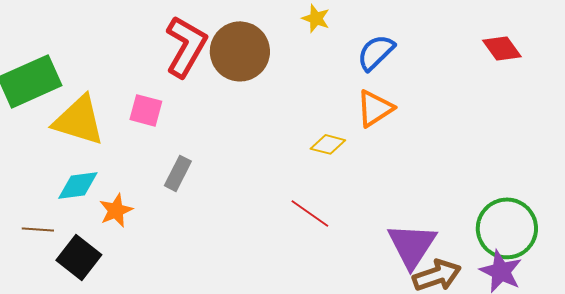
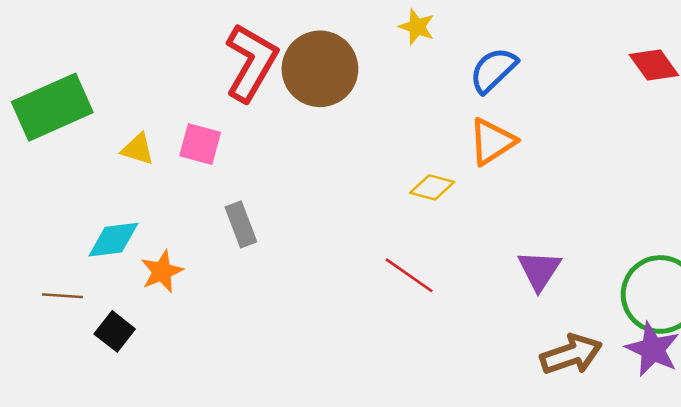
yellow triangle: (79, 120) -> (138, 149), moved, size x0.5
gray rectangle: (178, 173) -> (241, 224), turned -48
purple triangle: (412, 245) -> (539, 270), moved, size x0.7
black square: (79, 257) -> (115, 331), size x0.7

